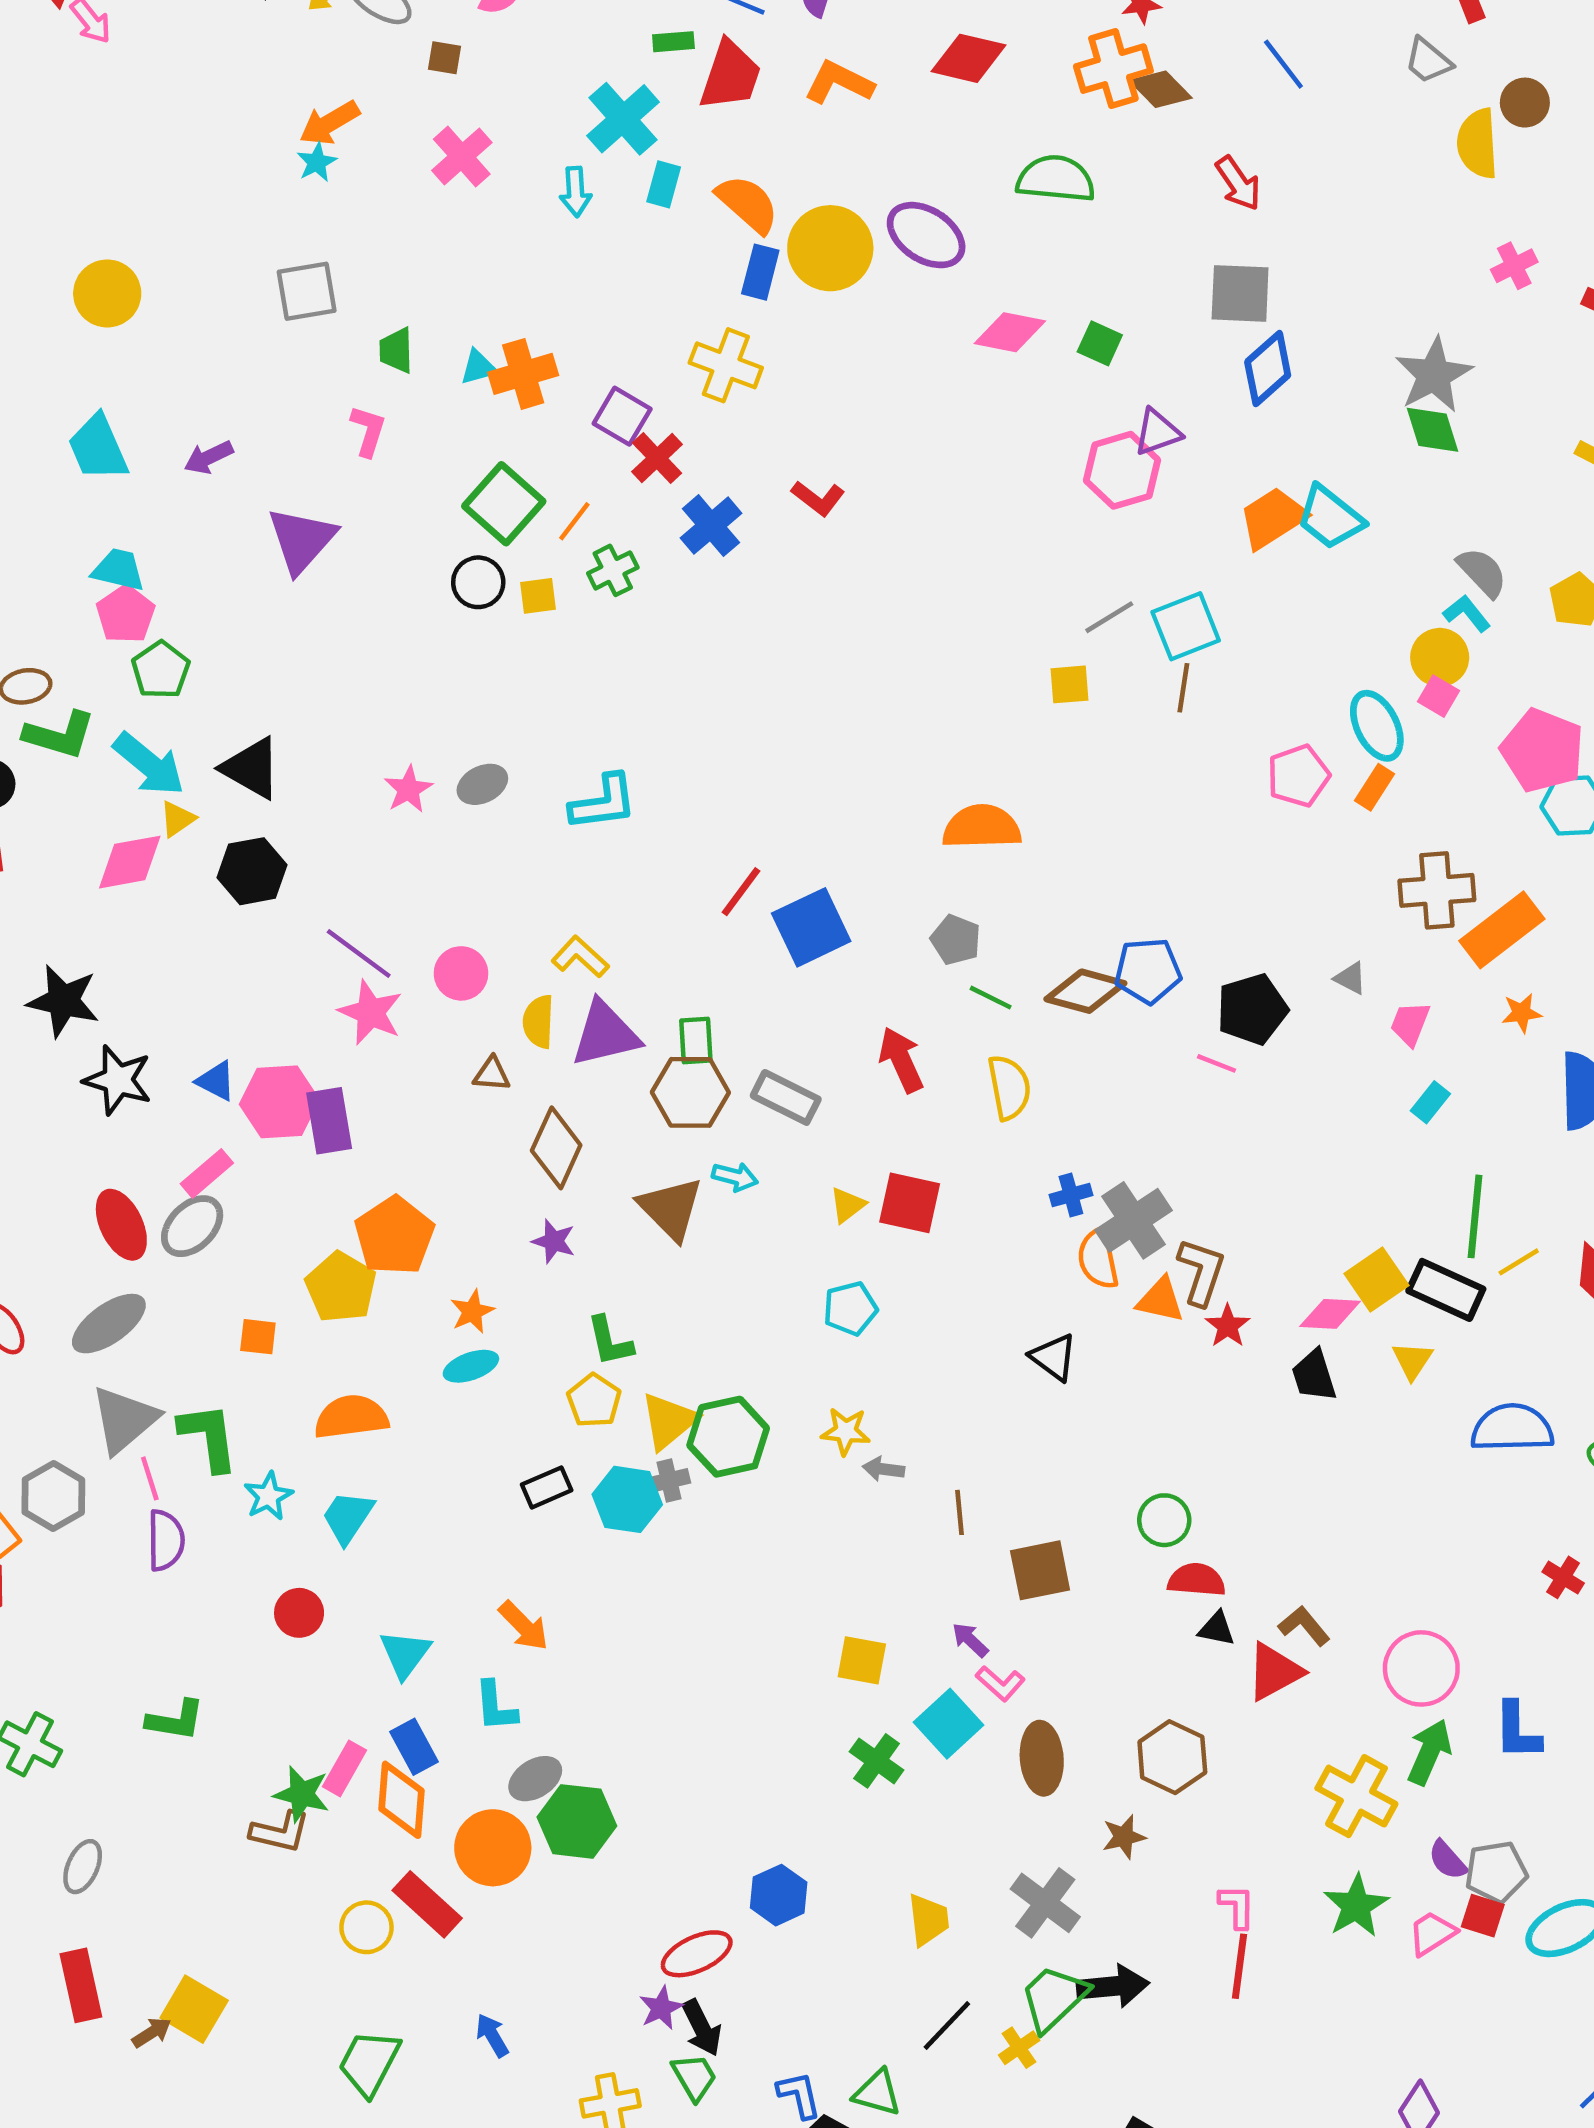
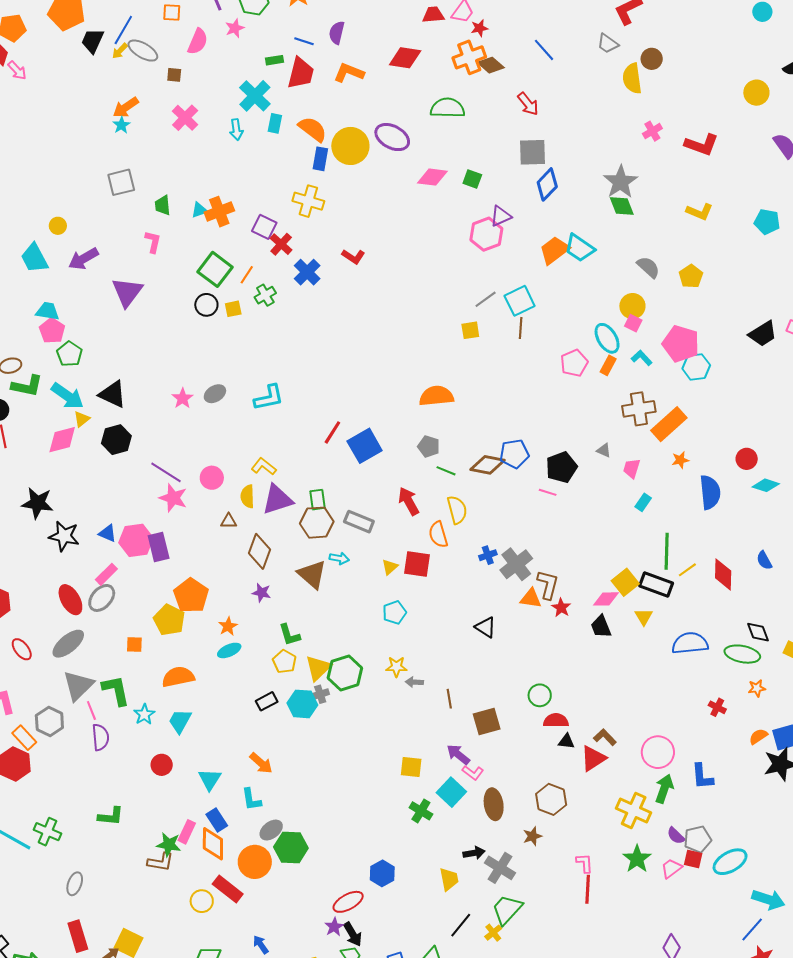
yellow circle: (107, 293) -> (58, 226), moved, size x0.6
purple arrow: (209, 457) -> (83, 259), size x1.4
cyan L-shape: (1467, 613) -> (642, 358), moved
orange semicircle: (1098, 1259) -> (438, 534), moved
purple arrow: (970, 1640) -> (458, 755), size x1.4
black arrow: (1113, 1986) -> (474, 853), moved, size x0.7

